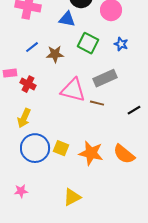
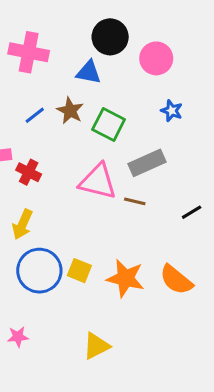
green square: (88, 43) -> (109, 125), moved
brown star: (55, 54) -> (70, 111), moved, turned 30

